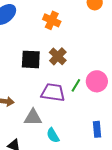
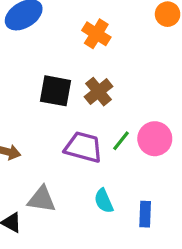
gray triangle: (33, 117) -> (42, 199), moved
cyan semicircle: (53, 135) -> (104, 201), moved

